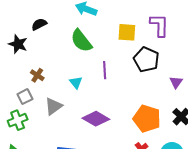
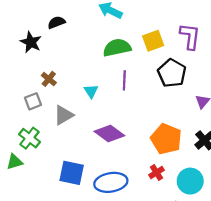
yellow square: (127, 32) -> (153, 41), turned -30
green semicircle: (81, 41) -> (117, 48), moved, turned 110
green cross: (18, 120) -> (30, 138), moved, turned -36

